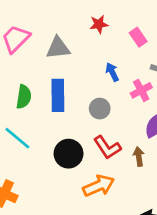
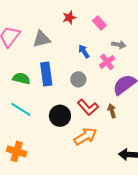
green semicircle: (24, 97) -> (21, 78), turned -78

